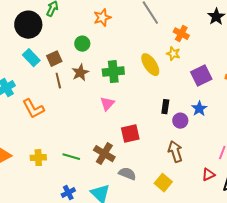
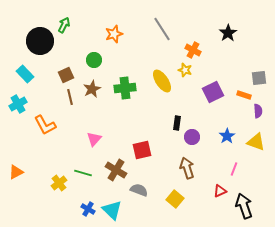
cyan rectangle: (31, 58) -> (25, 74), moved
pink triangle: (107, 104) -> (94, 139), moved
blue star: (199, 109) -> (227, 136), moved
yellow cross: (38, 158) -> (59, 183), moved, turned -35
blue cross: (68, 193) -> (88, 209), moved, turned -32

